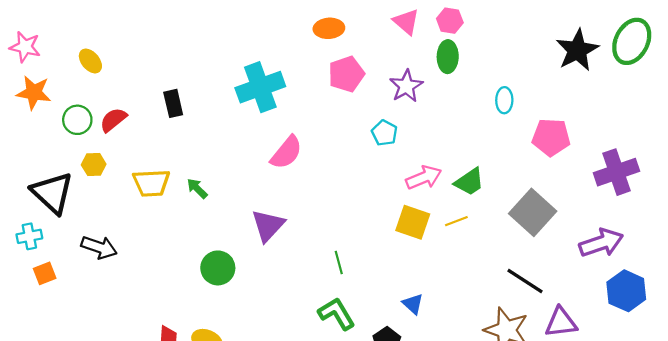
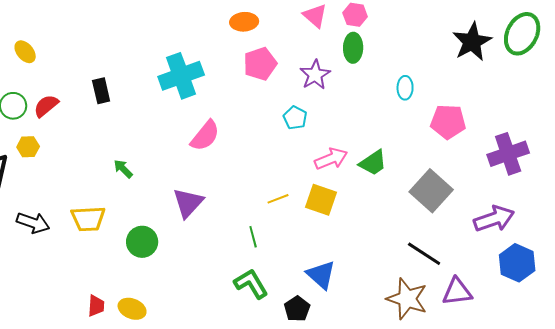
yellow trapezoid: (151, 183) -> (88, 219), moved
yellow line: (456, 221) -> (278, 199), moved
blue triangle: (413, 304) -> (321, 275), size x1.5

